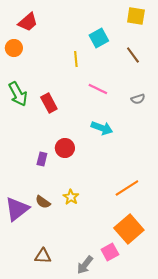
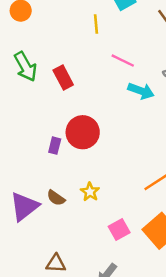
cyan arrow: (102, 128) -> (141, 91), moved
red circle: (65, 148) -> (83, 132), size x1.4
pink square: (110, 252) -> (119, 229), moved

